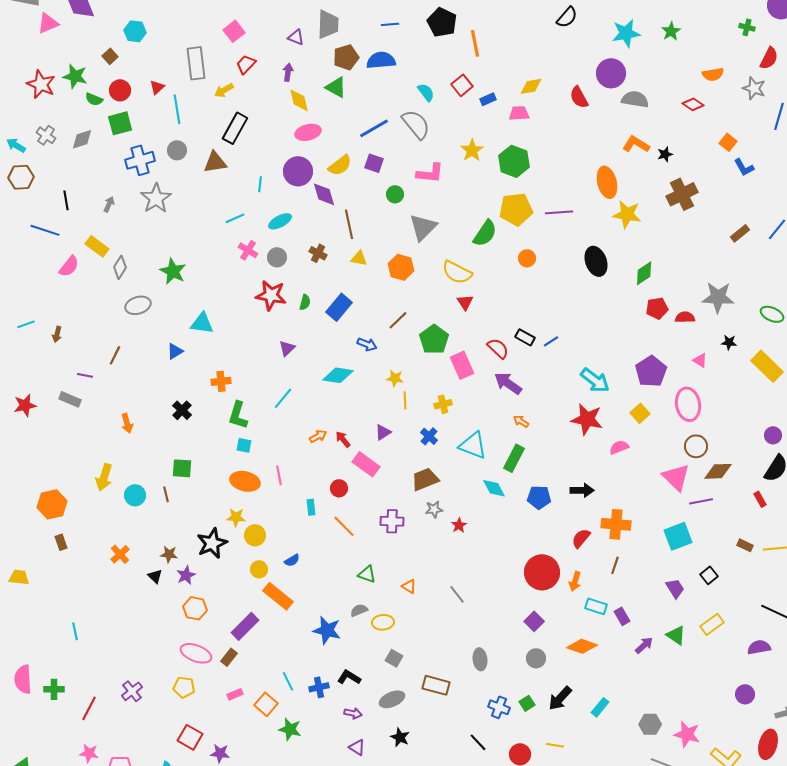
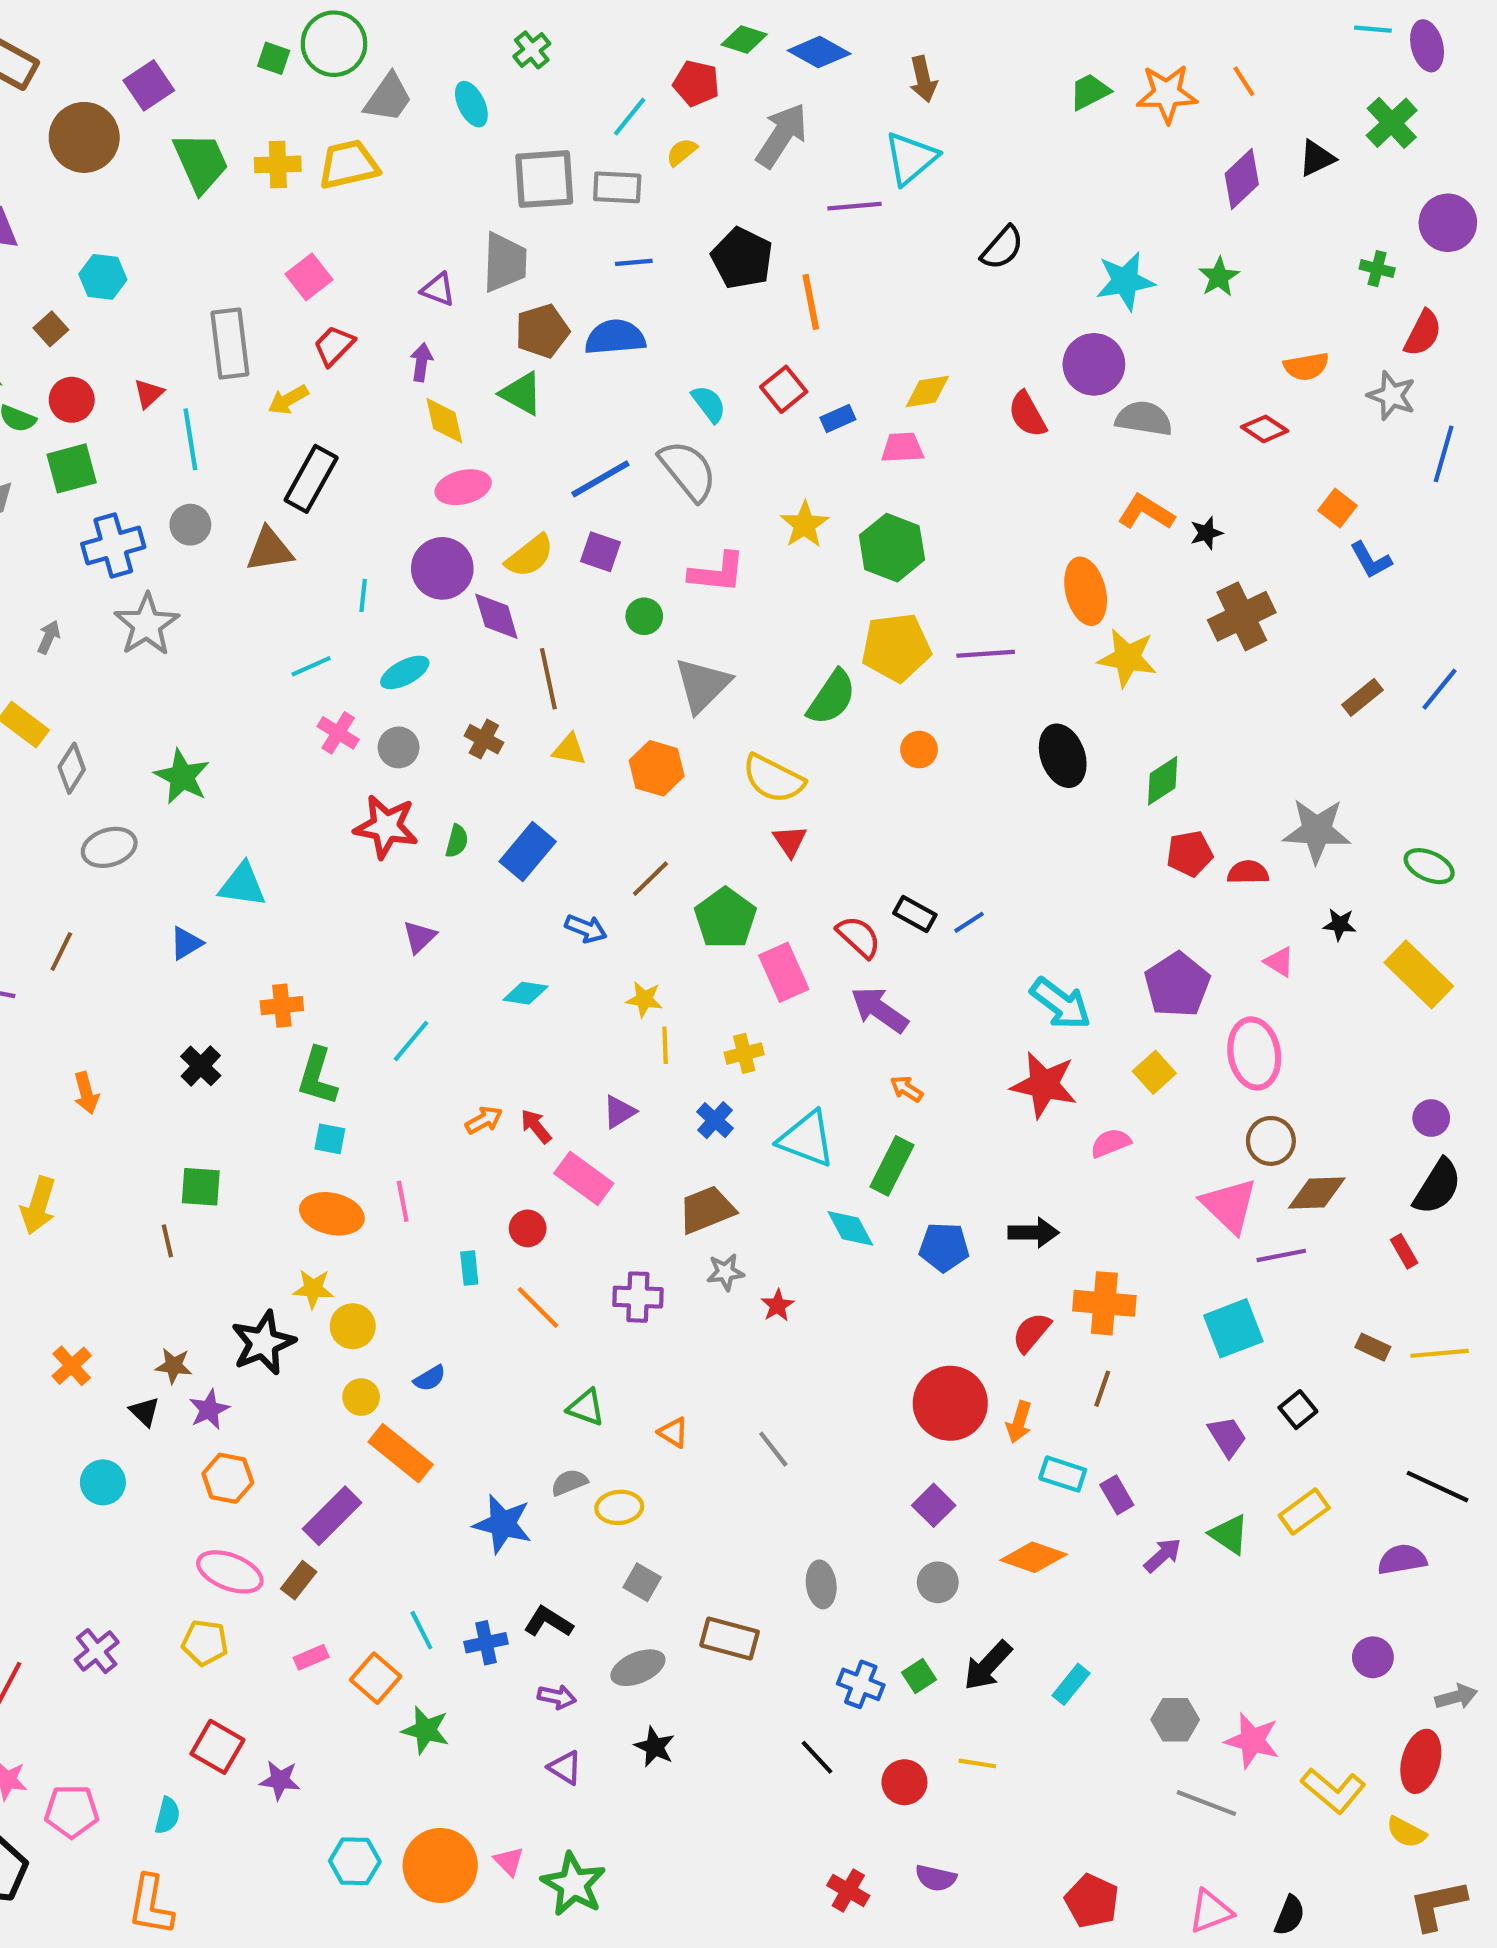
cyan diamond: (338, 375) -> (526, 993), size x0.7
cyan circle: (135, 495) -> (103, 1482), moved

